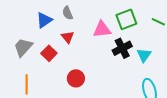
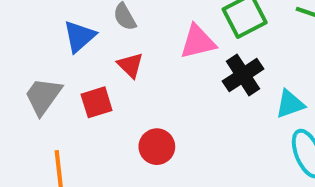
red square: (49, 53) -> (97, 102), turned 35
cyan triangle: (144, 55) -> (290, 104), moved, turned 42

